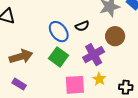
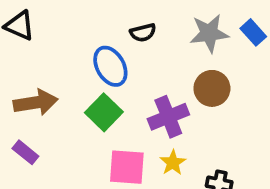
black semicircle: (82, 26) -> (143, 33), moved

